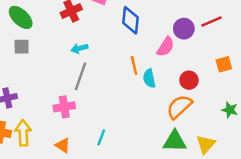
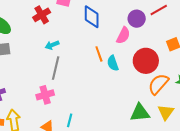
red circle: (189, 80) -> (146, 61), size x1.6
orange semicircle: (179, 107) -> (158, 84), moved
cyan line: (101, 137) -> (70, 120), moved

